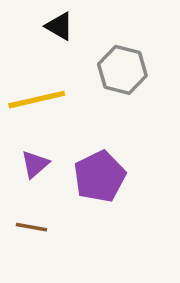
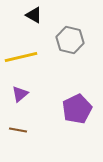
purple pentagon: (100, 176) -> (77, 109), moved

